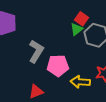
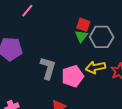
yellow arrow: (80, 82) -> (95, 67), moved

